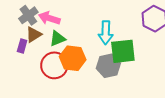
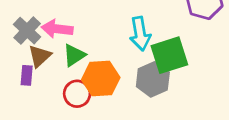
red circle: (54, 65) -> (77, 94), size x0.7

